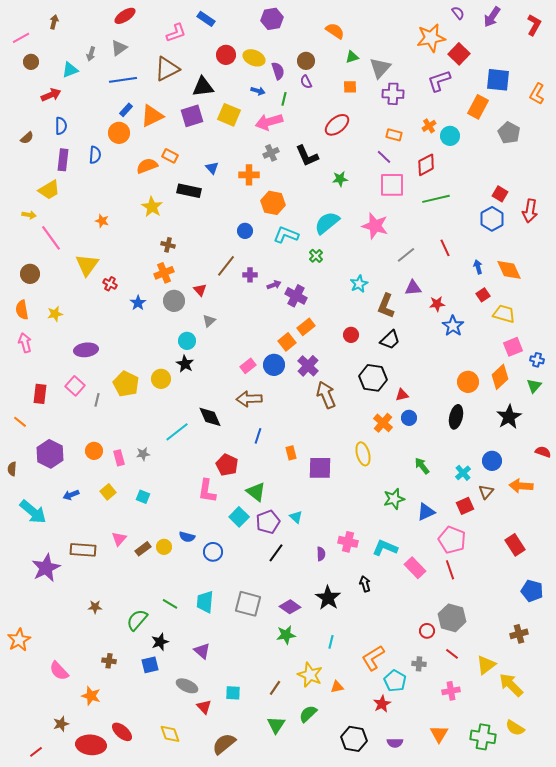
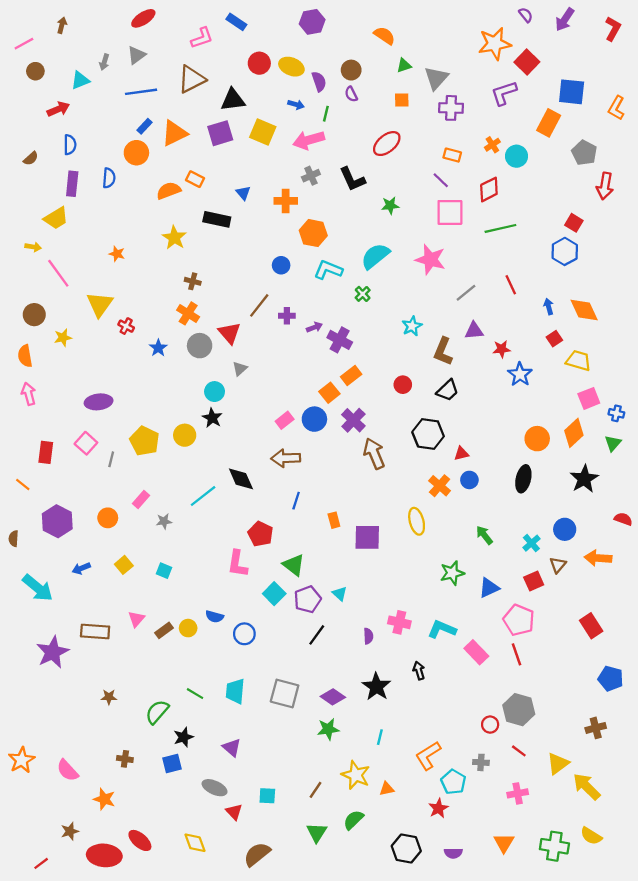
red arrow: (530, 211) -> (605, 186), moved
orange cross: (164, 273) -> (188, 313), turned -36
red triangle: (200, 290) -> (229, 333), size x1.5
yellow star: (55, 314) -> (63, 338), moved
pink rectangle: (119, 458) -> (141, 499), moved, turned 56
orange star: (19, 640) -> (22, 760), moved

